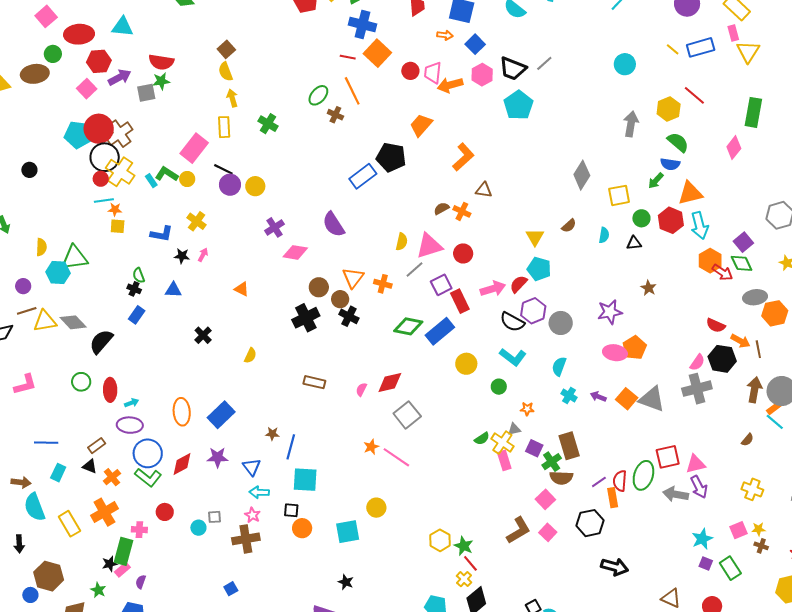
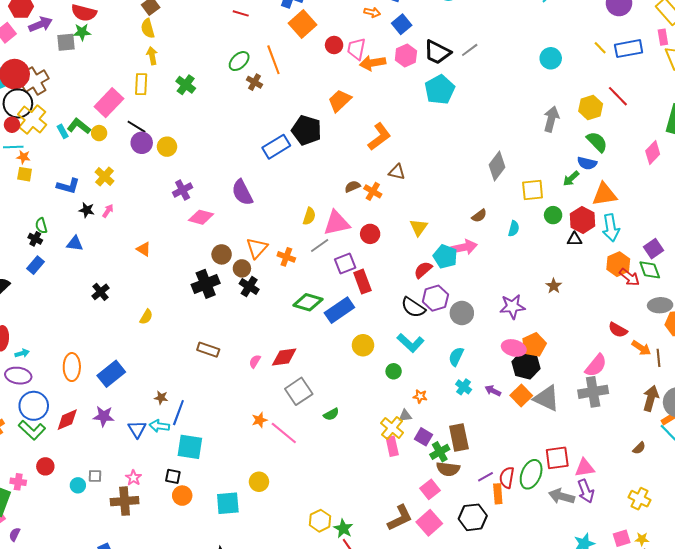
red line: (348, 57) -> (241, 13), moved
yellow triangle: (535, 237) -> (419, 227), moved
black triangle: (634, 243) -> (575, 239), moved
pink arrow: (493, 289) -> (464, 247), moved
black hexagon: (722, 359) -> (526, 365), moved
pink semicircle: (697, 362) -> (596, 365), size x1.4
green semicircle: (482, 439) -> (331, 414), moved
cyan arrow: (259, 492) -> (159, 426), moved
pink square: (548, 532) -> (429, 523), size x1.4

